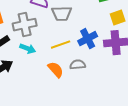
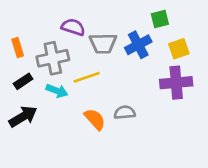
blue cross: (88, 39) -> (138, 45), moved
yellow line: (61, 45) -> (87, 77), moved

